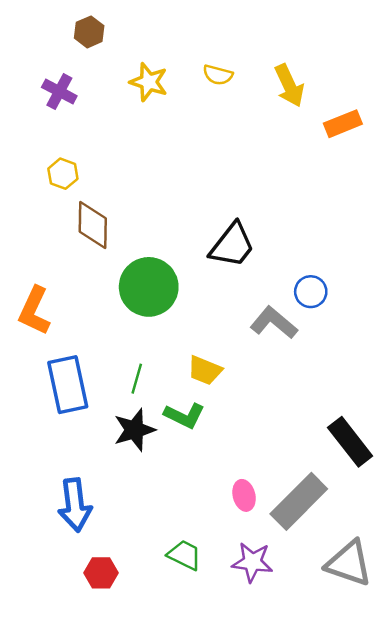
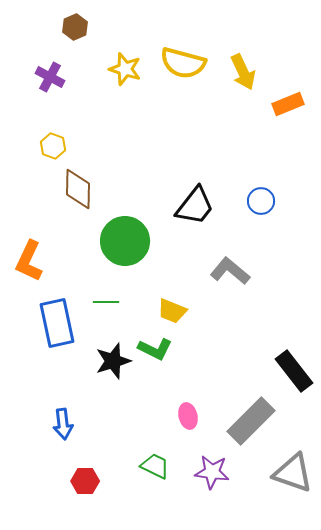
yellow semicircle: (218, 75) -> (183, 63), size x1.8
blue circle: (311, 292) -> (261, 201), moved
green line: (137, 379) -> (106, 302), moved, turned 75
pink ellipse: (244, 495) -> (188, 416), moved
blue arrow: (75, 505) -> (63, 424), size x0.7

